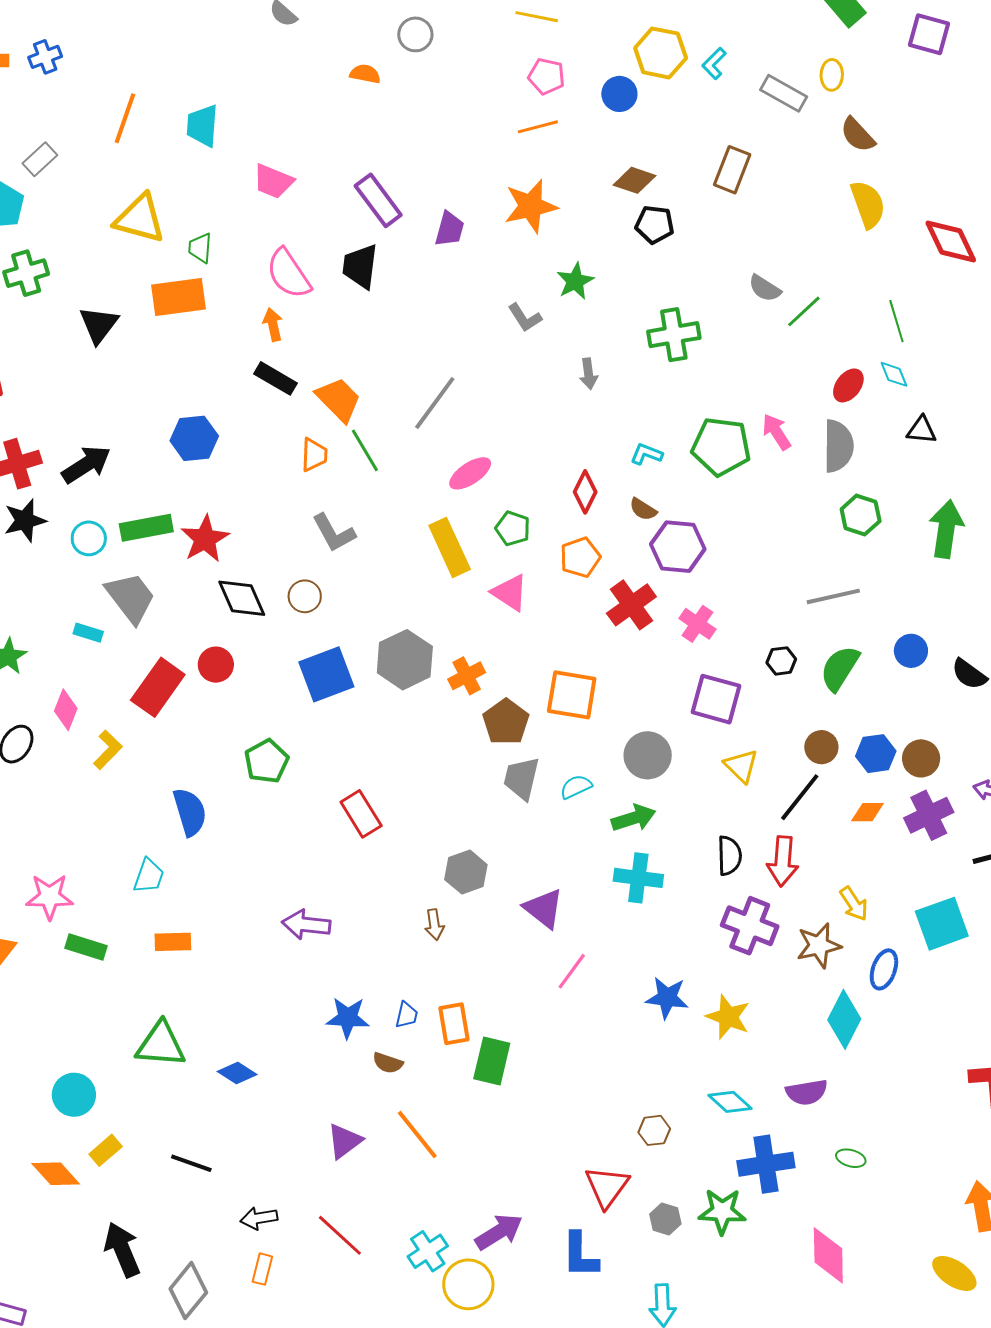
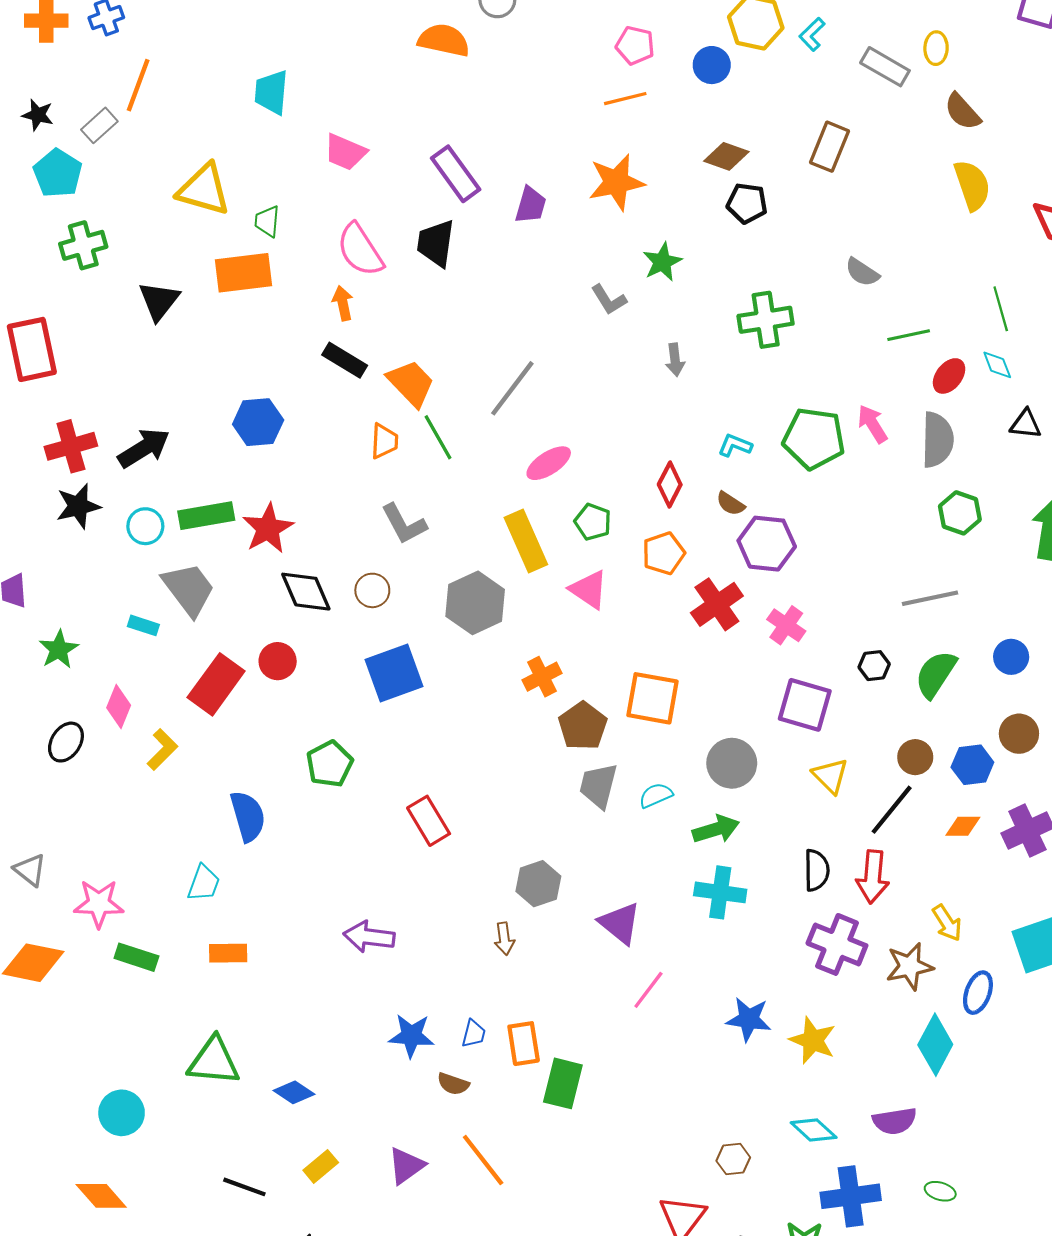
orange semicircle: (365, 74) -> (444, 40), size x1.6
orange line: (125, 118) -> (138, 85), moved
green line: (804, 311) -> (909, 335), moved, turned 30
gray hexagon: (405, 660) -> (475, 603), moved
brown circle: (921, 758) -> (1019, 734), moved
yellow rectangle: (106, 1150) -> (321, 1166), moved

